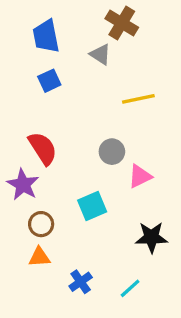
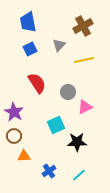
brown cross: (122, 23) -> (83, 26), moved, turned 30
gray triangle: (100, 54) -> (59, 45), moved, turned 40
red semicircle: (43, 148) -> (37, 83), moved
brown circle: (41, 224) -> (14, 136), moved
black star: (151, 237) -> (77, 142), moved

